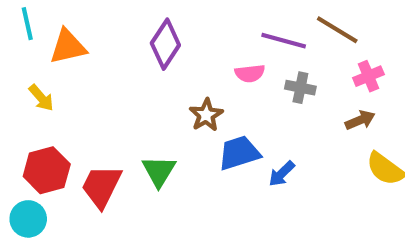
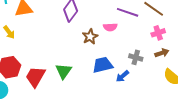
pink cross: (368, 76) -> (158, 33), moved
gray cross: (300, 88) -> (136, 57), moved
brown star: (206, 115) -> (90, 37), moved

